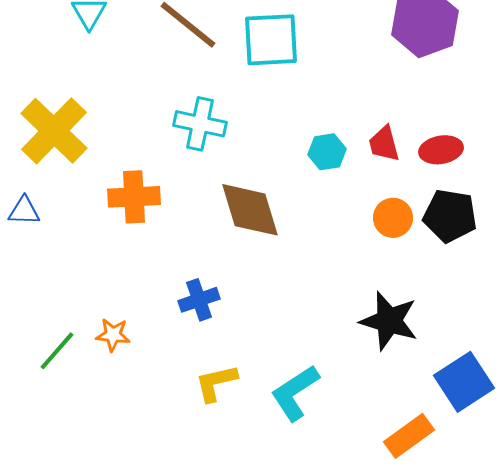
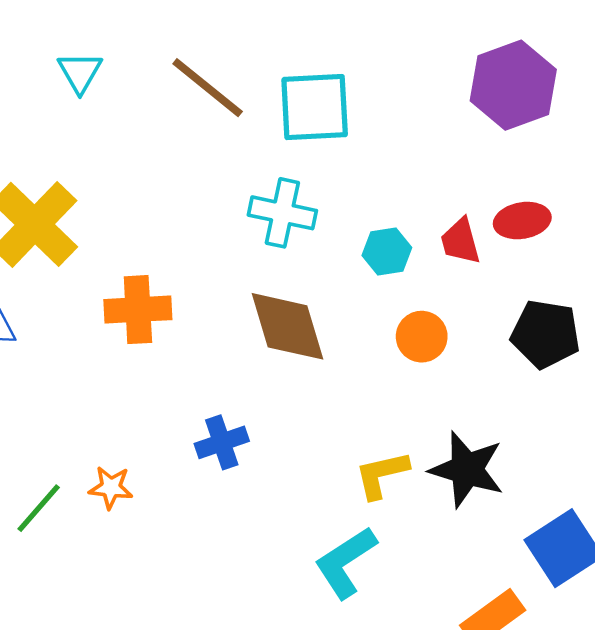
cyan cross: (200, 124) -> (282, 213), moved
red ellipse: (441, 150) -> (522, 221), moved
orange circle: (393, 218) -> (422, 337), moved
yellow L-shape: (216, 383) -> (382, 475), moved

